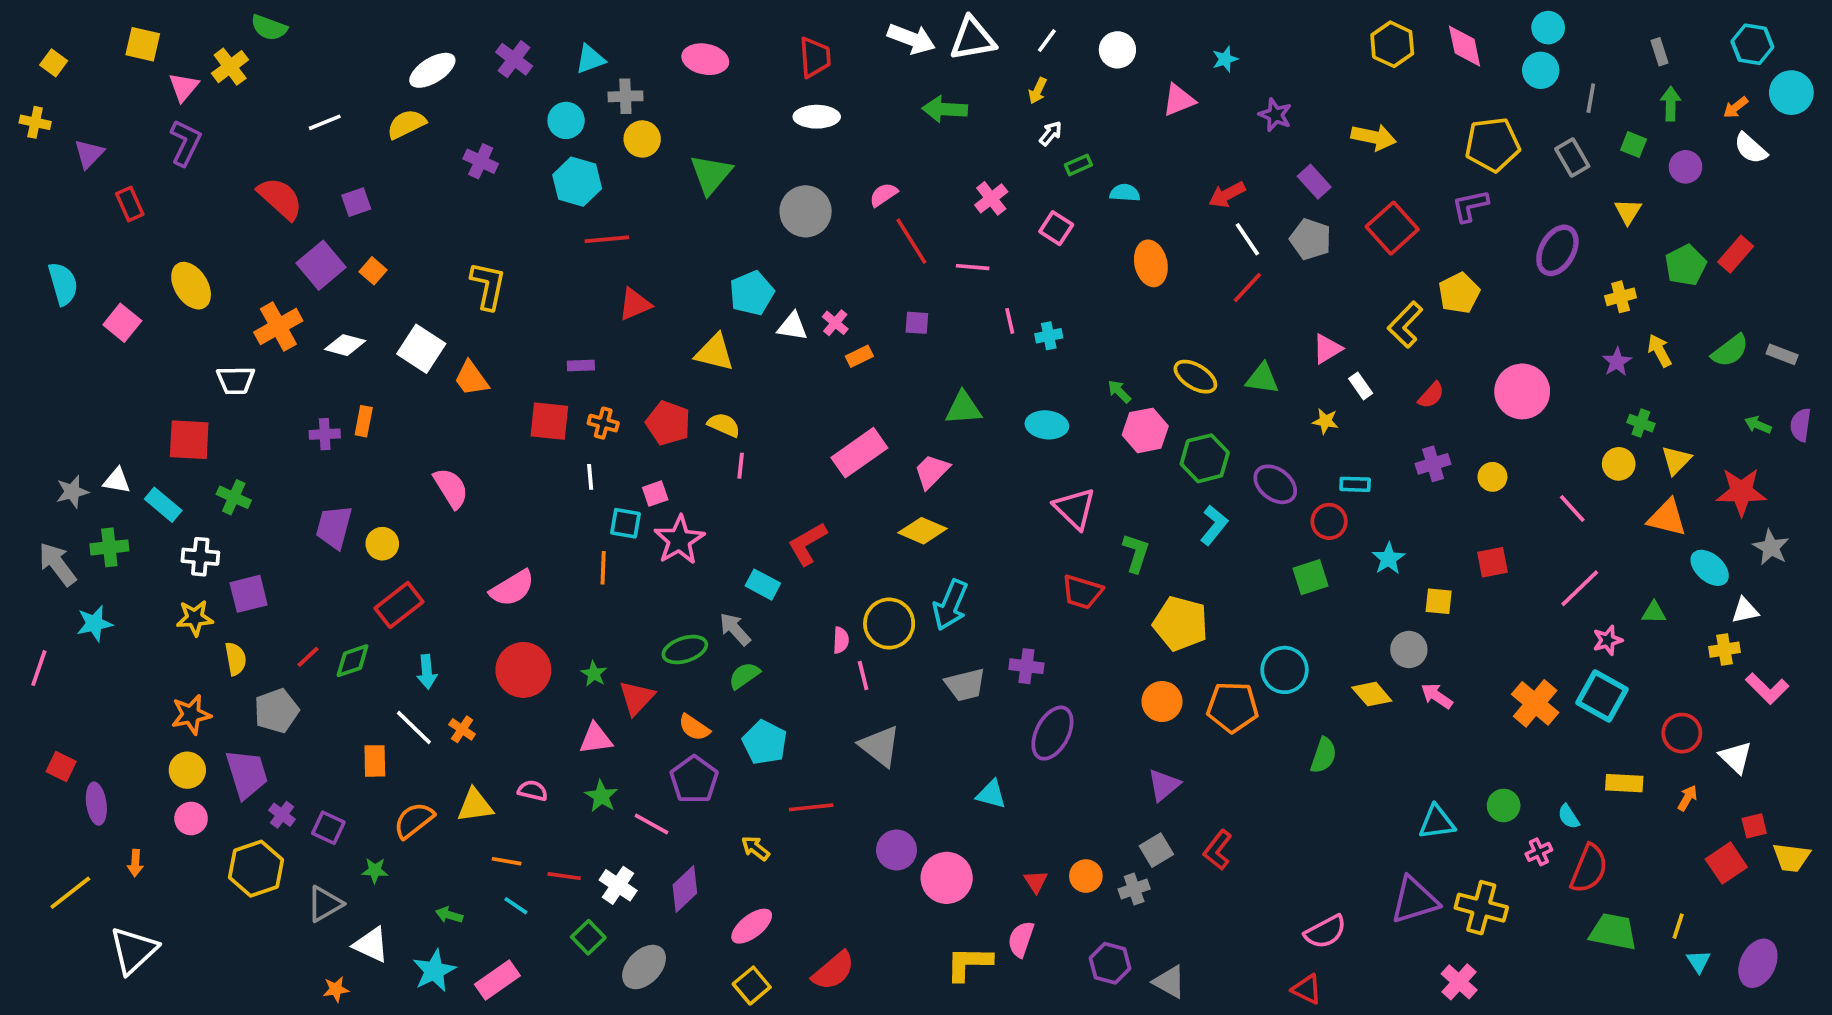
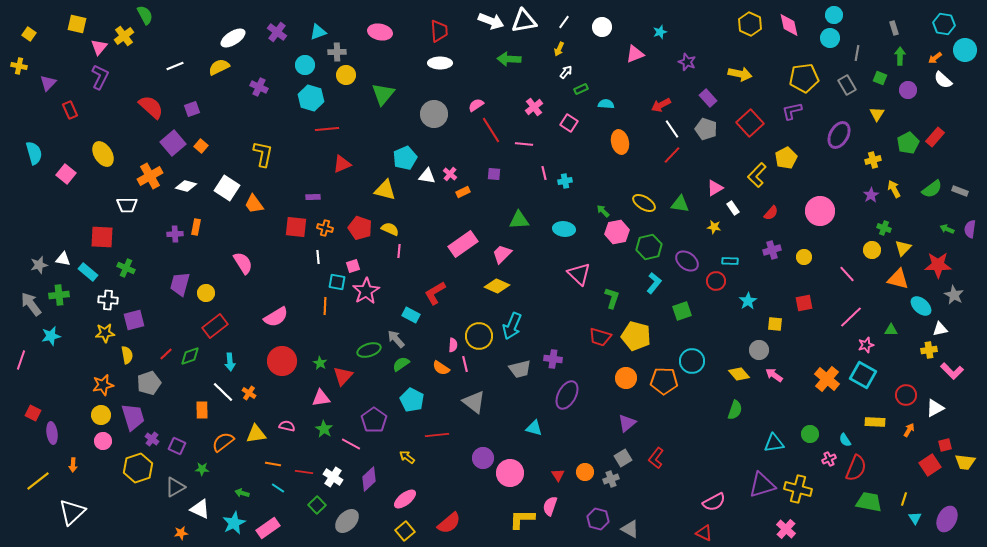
green semicircle: (269, 28) -> (145, 15), turned -138
green square: (1311, 577) -> (682, 311), moved
red trapezoid: (1082, 592) -> (600, 337), moved
orange semicircle: (694, 727) -> (441, 368), moved
green semicircle: (1324, 755) -> (735, 410), moved
white triangle: (1736, 757) -> (935, 408), turned 48

